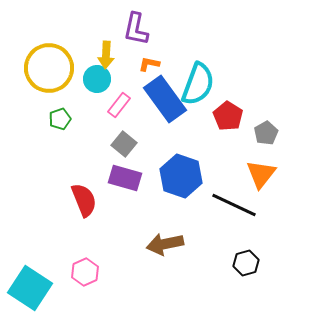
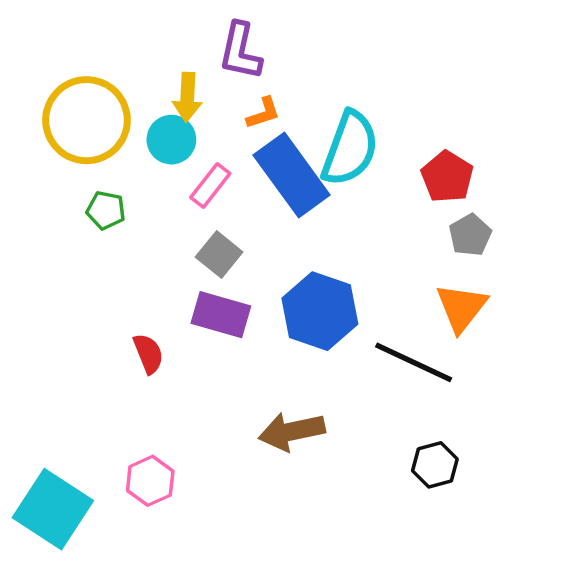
orange L-shape: (149, 64) -> (263, 113), turned 150
red pentagon: (228, 116) -> (447, 177), moved
green pentagon: (60, 119) -> (106, 210), turned 30
red semicircle: (84, 200) -> (148, 354), size x0.7

